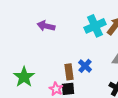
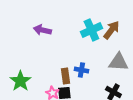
blue cross: (85, 66) -> (81, 70), turned -32

